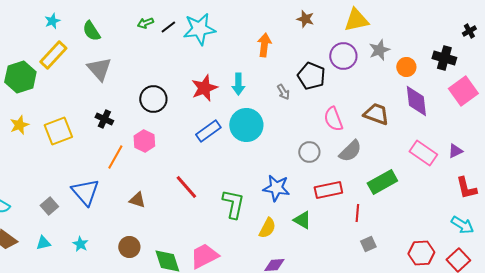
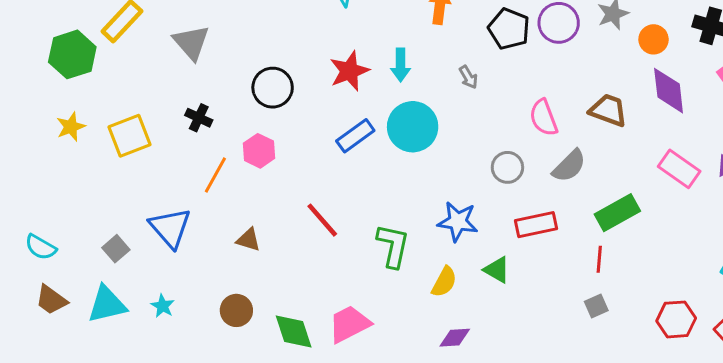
black pentagon: (311, 76) -> (509, 29), moved
red line: (357, 213) -> (599, 259), moved
cyan triangle: (43, 243) -> (107, 304), size x1.8

